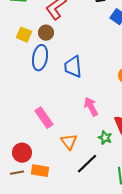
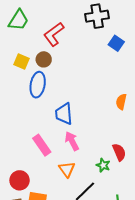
blue trapezoid: (73, 67) -> (64, 114), moved
pink arrow: (91, 107) -> (72, 141), moved

